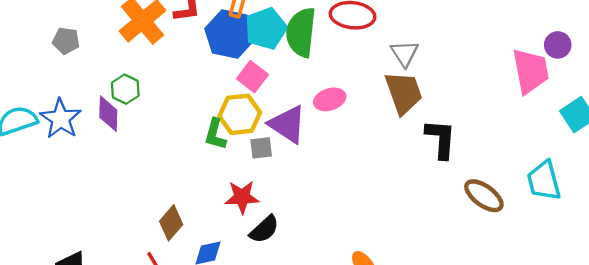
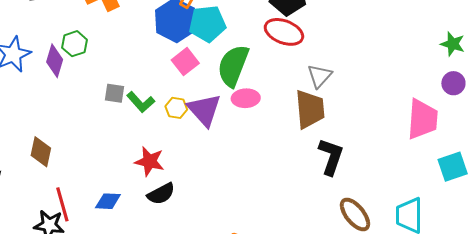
green semicircle: (301, 32) -> (233, 66), moved
purple circle: (558, 45) -> (453, 83), moved
yellow hexagon: (240, 114) -> (176, 108), moved, size x0.6
green L-shape: (215, 134) -> (141, 102), turned -72
gray square: (261, 148) -> (114, 93), moved
brown diamond: (171, 223) -> (41, 152), moved, turned -44

